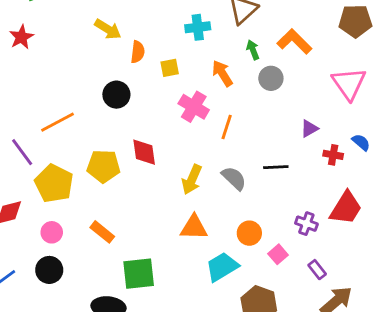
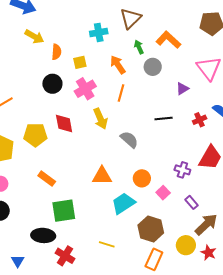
black circle: (116, 95) -> (52, 84), moved
pink cross: (194, 107) -> (85, 89), moved, turned 30
orange line: (227, 127) -> (121, 93), moved
purple triangle: (309, 129) -> (182, 89), moved
red cross: (333, 155) -> (200, 120), turned -32
black line: (276, 167) -> (164, 119), moved
yellow arrow: (192, 179) -> (100, 119), moved, turned -45
orange rectangle: (102, 232) -> (47, 179), moved

